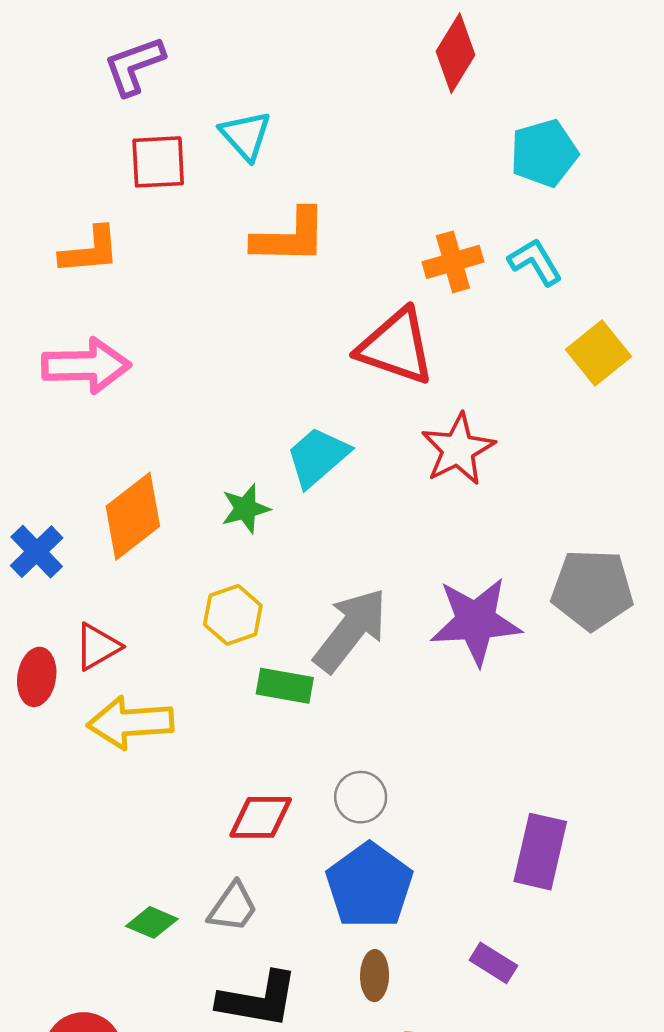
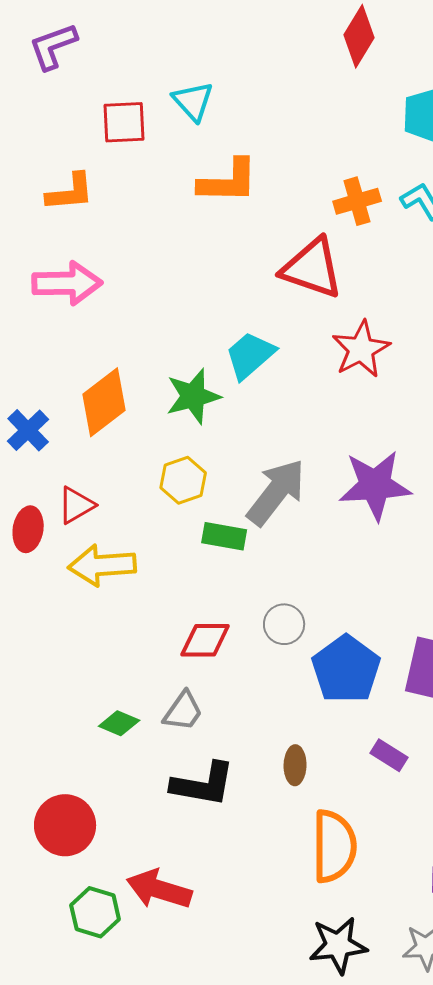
purple L-shape: (134, 66) -> (53, 46), moved
green star: (245, 509) -> (193, 396), size x1.4
blue pentagon: (369, 886) -> (346, 669), moved

